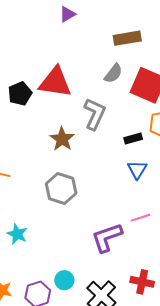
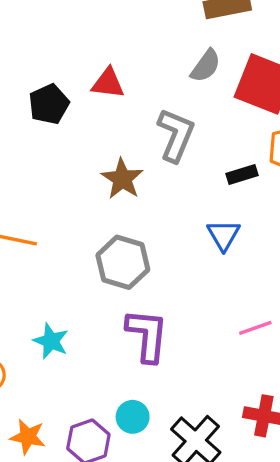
red triangle: (55, 82) -> (108, 83), size x0.6
blue triangle: (137, 170) -> (224, 235), moved
pink line: (140, 218) -> (255, 328), moved
purple L-shape: (107, 238) -> (147, 335), moved, turned 116

